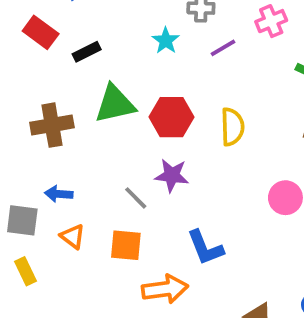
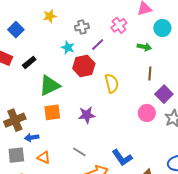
red hexagon: (171, 117) -> (84, 66), moved
brown cross: (52, 125) -> (15, 120), moved
gray line: (136, 198) -> (79, 152), moved
orange square: (126, 245) -> (52, 112), moved
blue L-shape: (205, 248) -> (122, 158), moved

